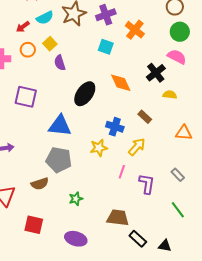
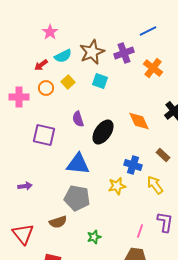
cyan square: (106, 47) -> (100, 81), moved
purple semicircle: (60, 63) -> (78, 119), moved
yellow arrow: (137, 147) -> (155, 185), turned -78
pink line: (122, 172) -> (140, 231), moved

